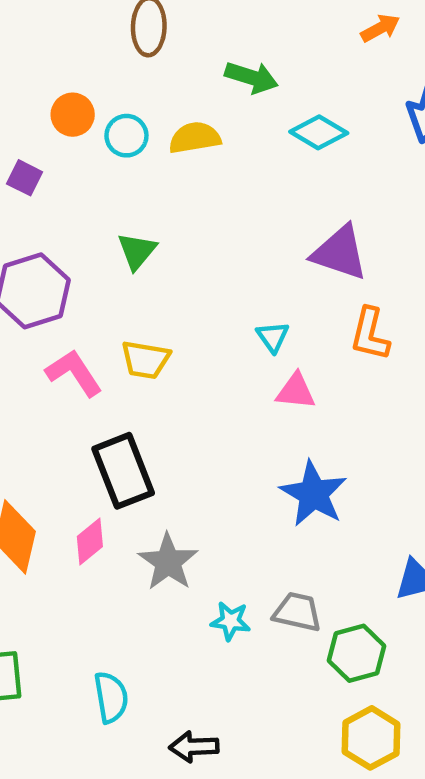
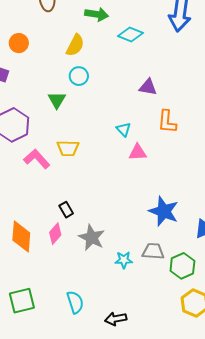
cyan circle: (126, 136) -> (79, 76), moved
yellow semicircle: (195, 138) -> (75, 45), turned 135
purple triangle: (340, 253) -> (148, 87), size x0.7
black rectangle: (123, 471) -> (66, 210), moved, size x0.5
blue star: (314, 494) -> (164, 211), moved

